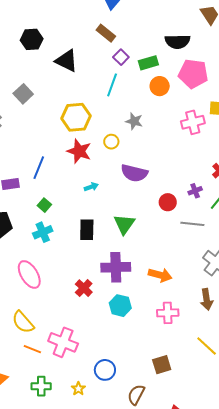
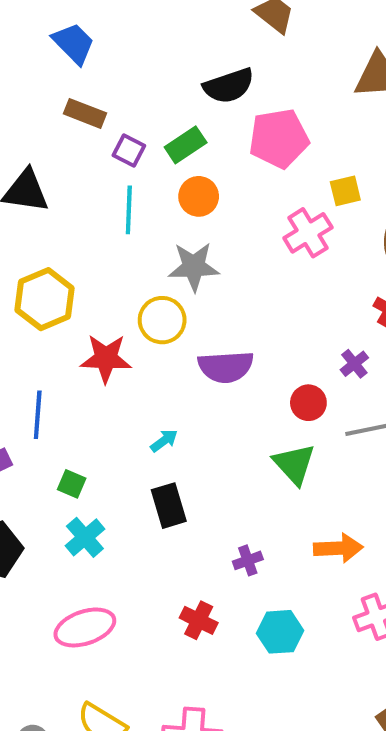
orange circle: (160, 86) -> (199, 196), moved
yellow hexagon: (76, 117) -> (45, 299), moved
gray star: (134, 121) -> (194, 267), size x1.4
yellow circle: (111, 142) -> (162, 320), size x1.5
cyan arrow: (91, 187) -> (164, 441), moved
green triangle: (124, 224) -> (294, 464), moved
purple cross: (116, 267) -> (248, 560), size x0.5
pink ellipse: (29, 274) -> (85, 627), turned -60

